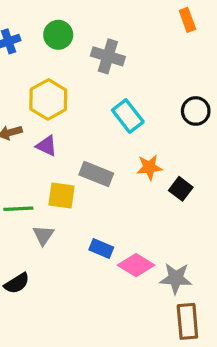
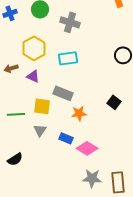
cyan rectangle: (128, 116) -> (68, 58), moved, turned -60
orange star: (149, 167) -> (79, 113), moved
gray triangle: (43, 235) -> (40, 130), moved
gray star: (176, 278) -> (92, 178), moved

